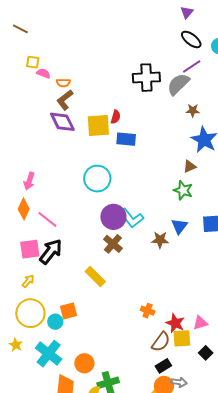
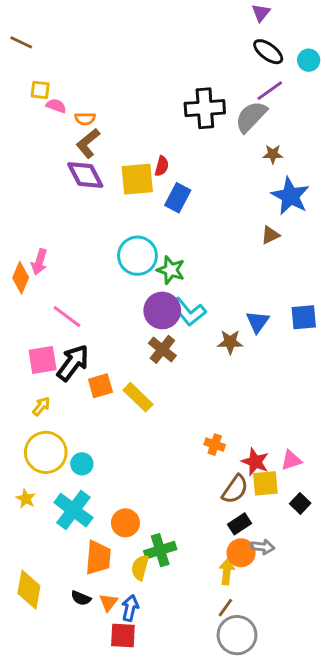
blue rectangle: (126, 139) -> (178, 198), turned -66
green star: (183, 190) -> (171, 270), moved
orange diamond: (24, 209) -> (21, 278), moved
orange square: (69, 311) -> (100, 386), moved

